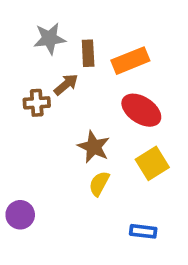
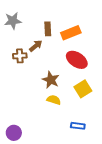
gray star: (50, 39) -> (13, 21), moved
yellow semicircle: (99, 184) -> (54, 100), turned 80
purple circle: (20, 215) -> (14, 133), moved

